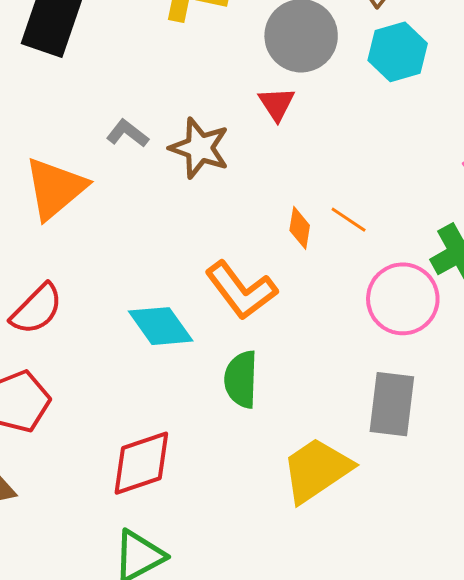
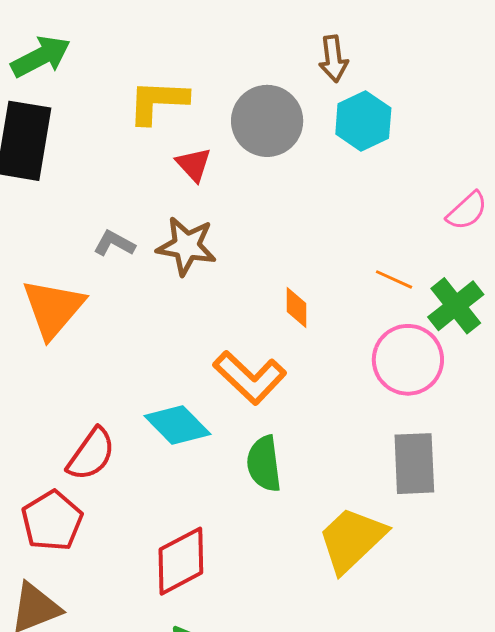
red triangle: (277, 104) -> (194, 164), moved
orange line: (349, 220) -> (394, 279), moved
red semicircle: (37, 309) -> (91, 454), moved

